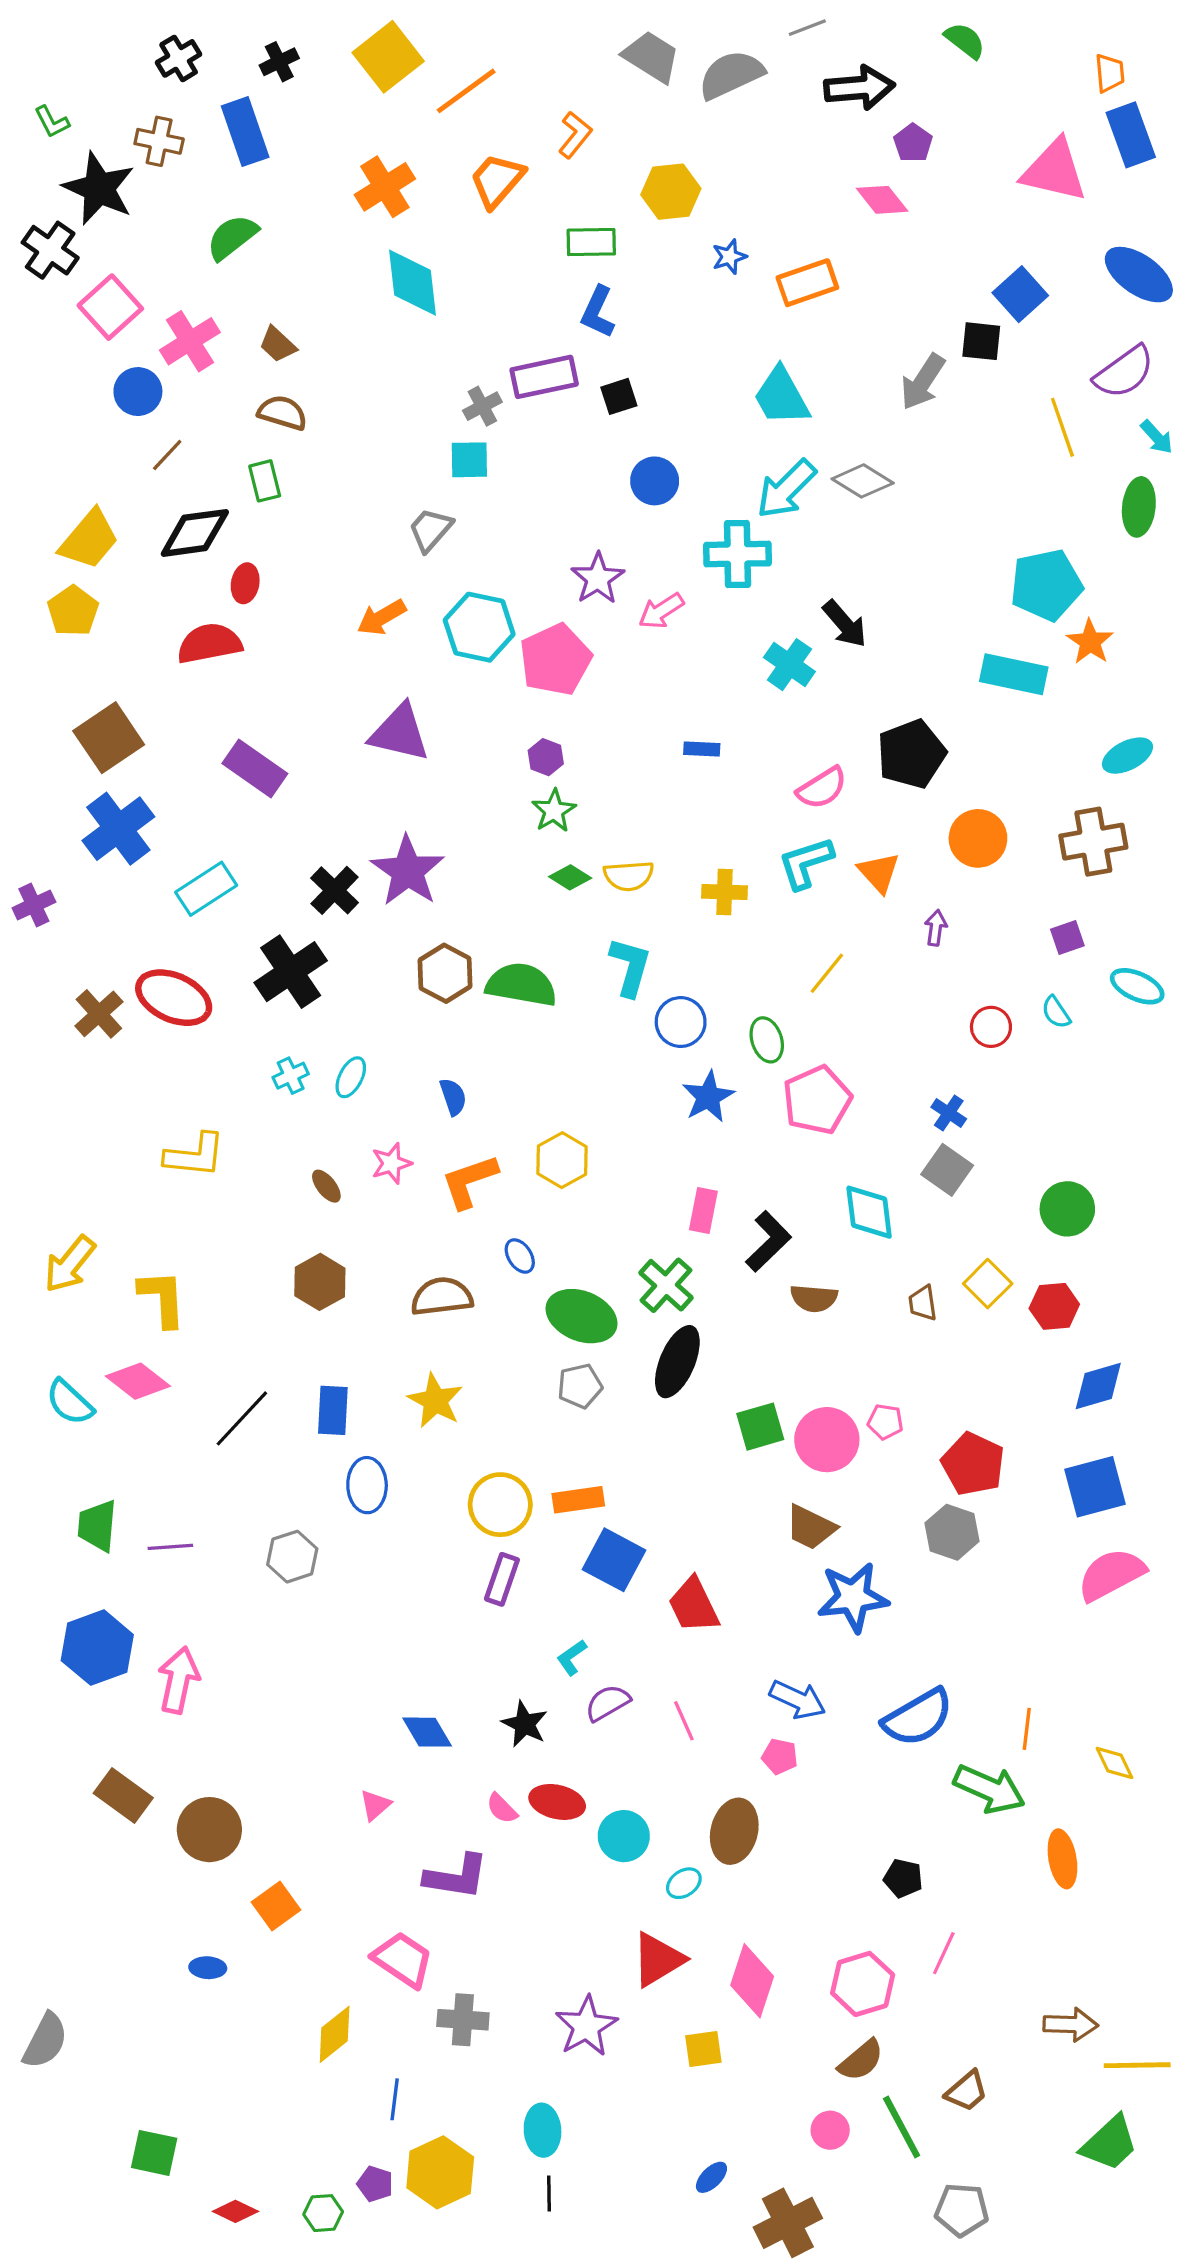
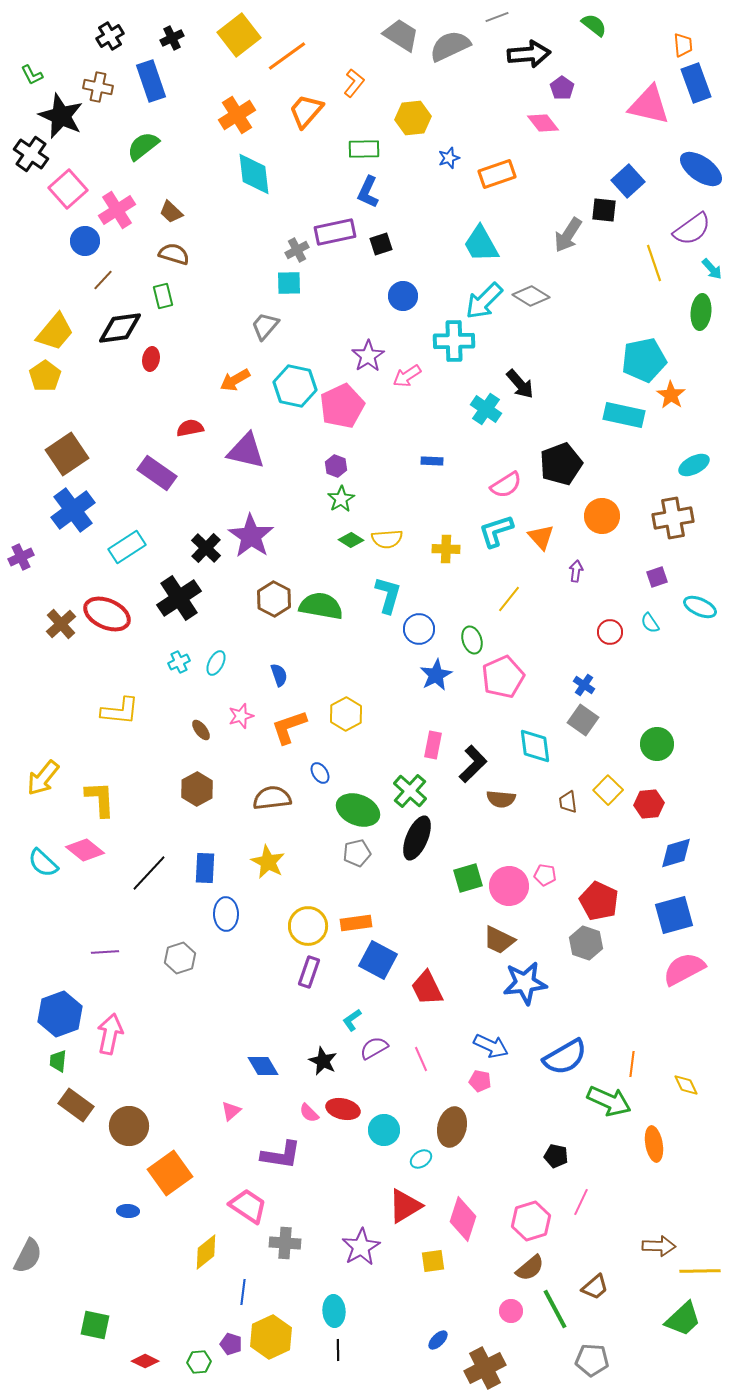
red semicircle: (209, 643) -> (190, 428), moved, size x0.7
green trapezoid: (97, 1526) -> (58, 1061), moved, size x0.7
orange square: (276, 1906) -> (170, 1173), size x1.5

